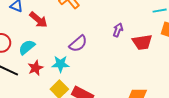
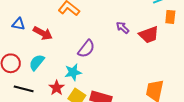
purple arrow: (118, 30) -> (123, 28), turned -56
red star: (35, 68) -> (57, 88), moved

